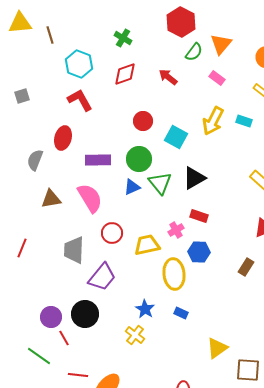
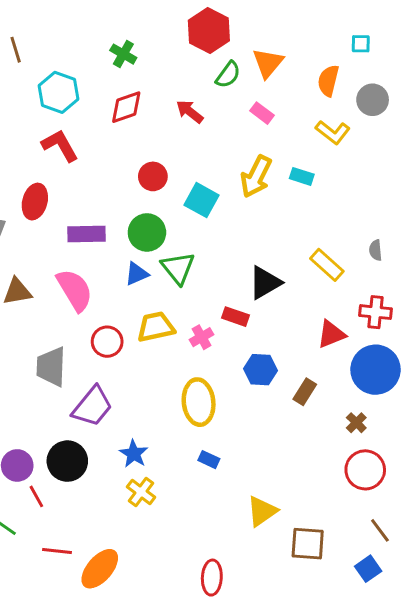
black triangle: (194, 178) -> (265, 283), moved
yellow trapezoid: (147, 245) -> (156, 327), moved
blue hexagon: (199, 252) -> (260, 370), moved
blue star: (145, 309) -> (134, 454), moved

